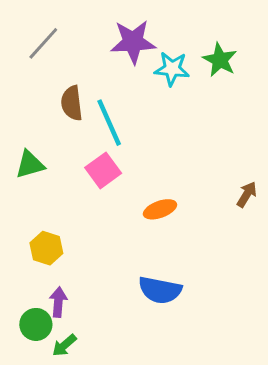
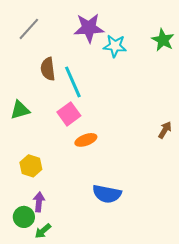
green star: (220, 60) -> (163, 40), moved
orange ellipse: (160, 209) -> (86, 140), moved

